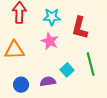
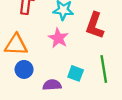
cyan square: (67, 70) -> (76, 73), turned -32
blue circle: (21, 85) -> (24, 69), moved

